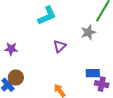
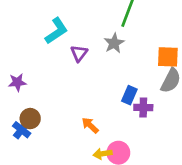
purple triangle: (60, 46) -> (79, 53), moved
blue rectangle: (93, 73) -> (129, 95), turned -56

